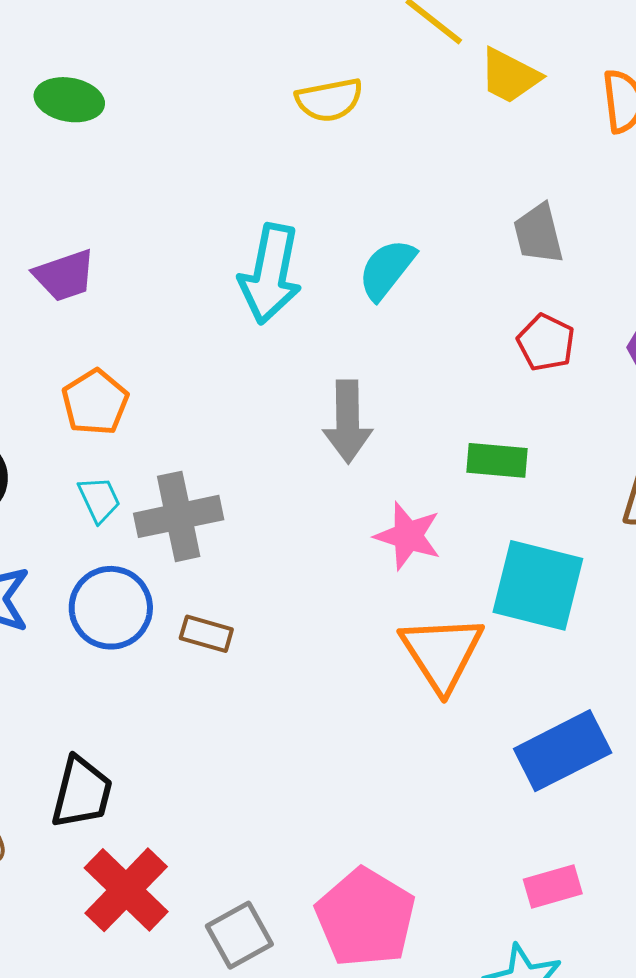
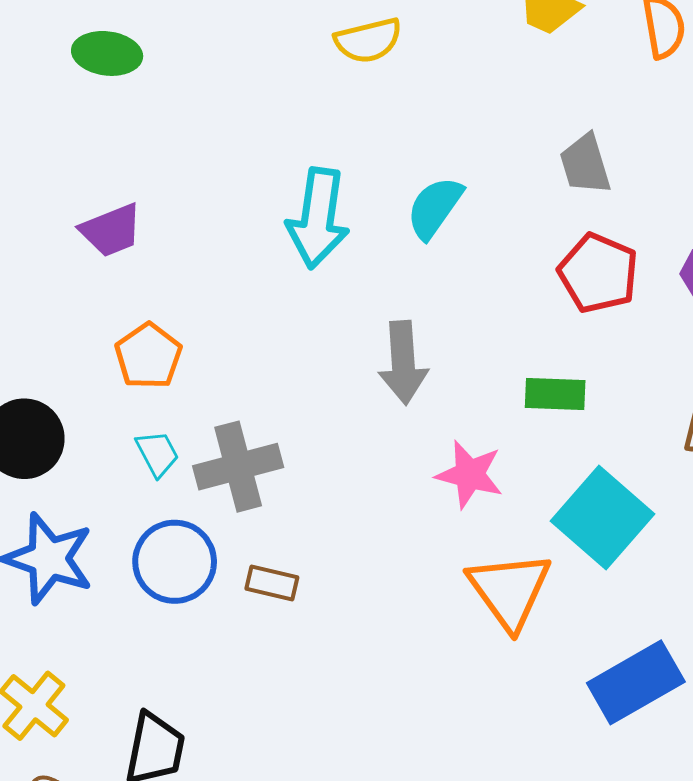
red pentagon: (546, 342) -> (598, 273), size x1.4
cyan square: (538, 585) -> (603, 518), turned 30

